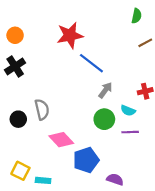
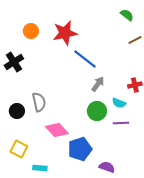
green semicircle: (137, 16) -> (127, 15), turned -64
orange circle: (15, 35) -> (31, 31), moved
yellow square: (20, 171) -> (19, 149), moved

